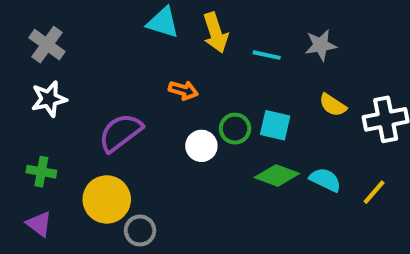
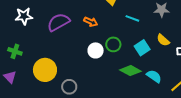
cyan line: (267, 55) -> (132, 18), moved
cyan square: (275, 125) -> (142, 48), moved, turned 35
purple semicircle: (120, 133) -> (58, 22), moved
gray circle: (140, 230) -> (69, 87), moved

